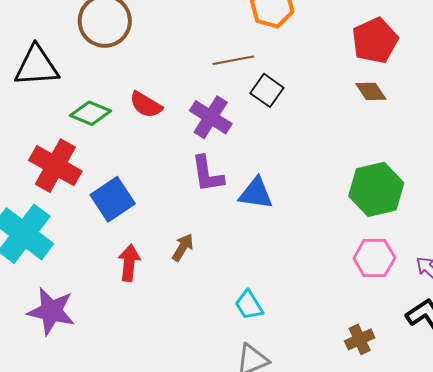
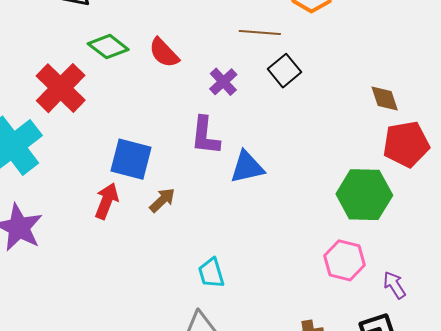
red pentagon: (375, 41) -> (406, 144), moved
purple cross: (211, 117) -> (223, 82), size x0.7
blue triangle: (256, 193) -> (247, 167), turned -36
blue square: (113, 199) -> (131, 159), moved, turned 33

